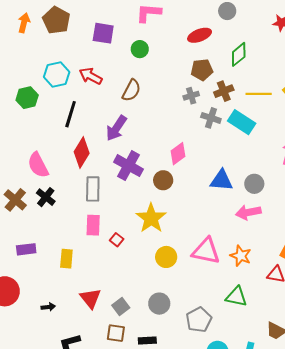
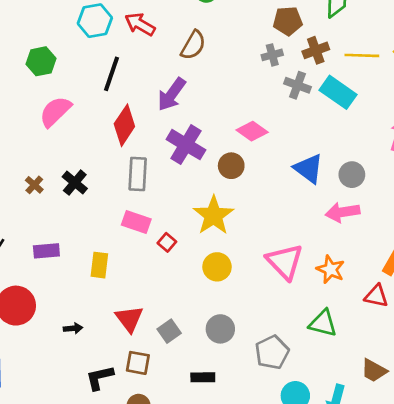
green hexagon: (27, 98) -> (41, 61), moved
pink diamond: (178, 154) -> (252, 131), turned 70
pink semicircle: (38, 165) -> (55, 112), moved, turned 72
blue triangle: (221, 180) -> (309, 169), turned 30
brown cross: (15, 200) -> (34, 185), size x0.6
pink rectangle: (93, 225) -> (136, 222), turned -75
pink triangle: (206, 251) -> (285, 262), turned 32
yellow circle: (166, 257) -> (217, 267), moved
brown square: (116, 333) -> (138, 363), moved

